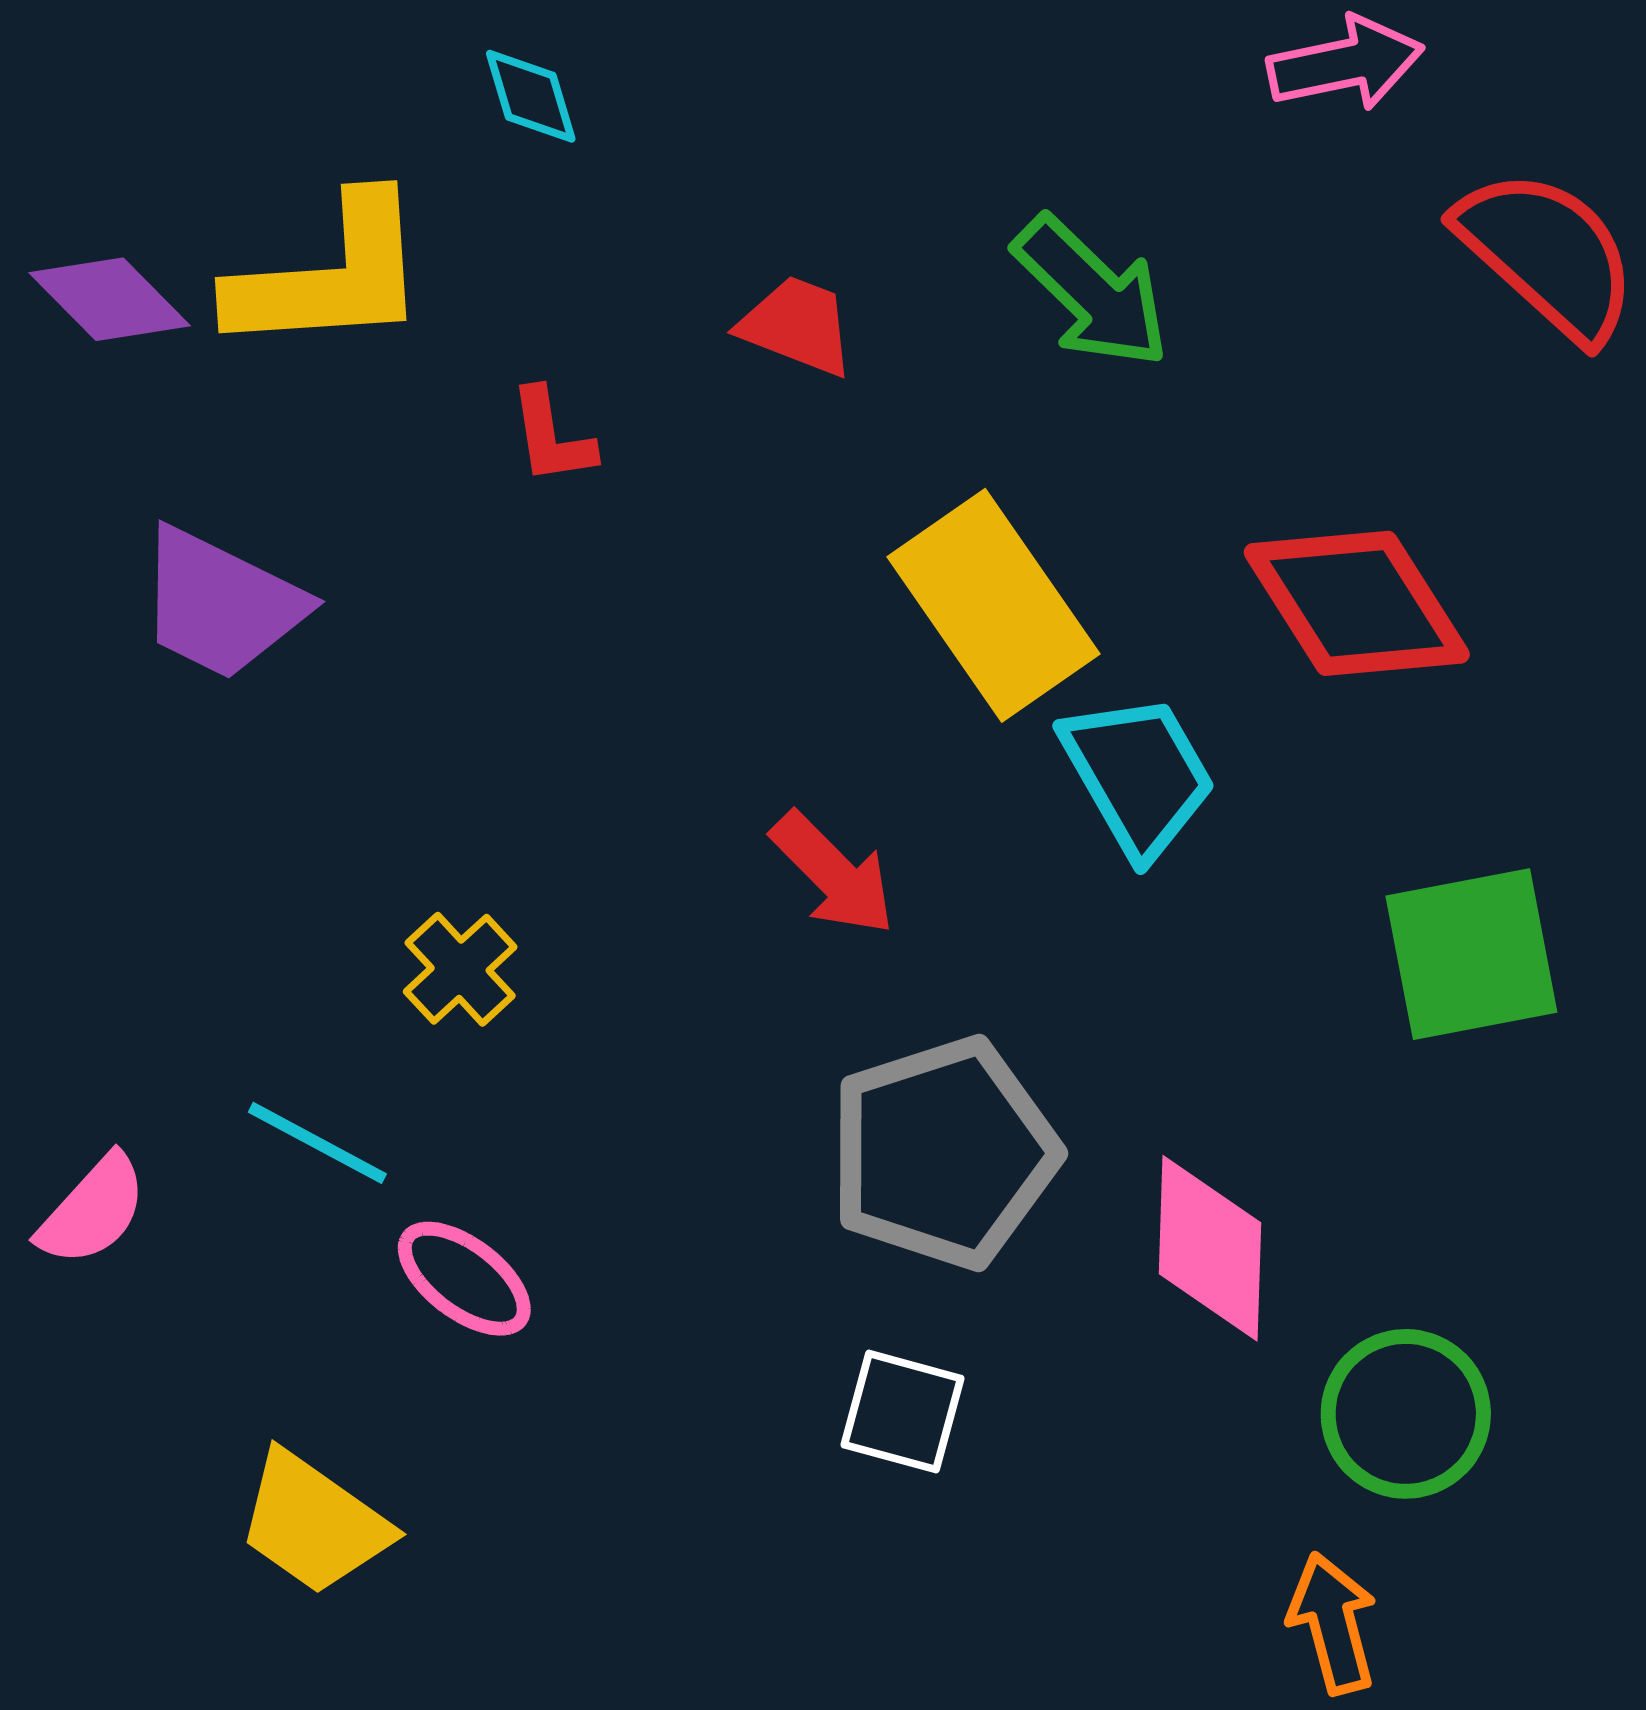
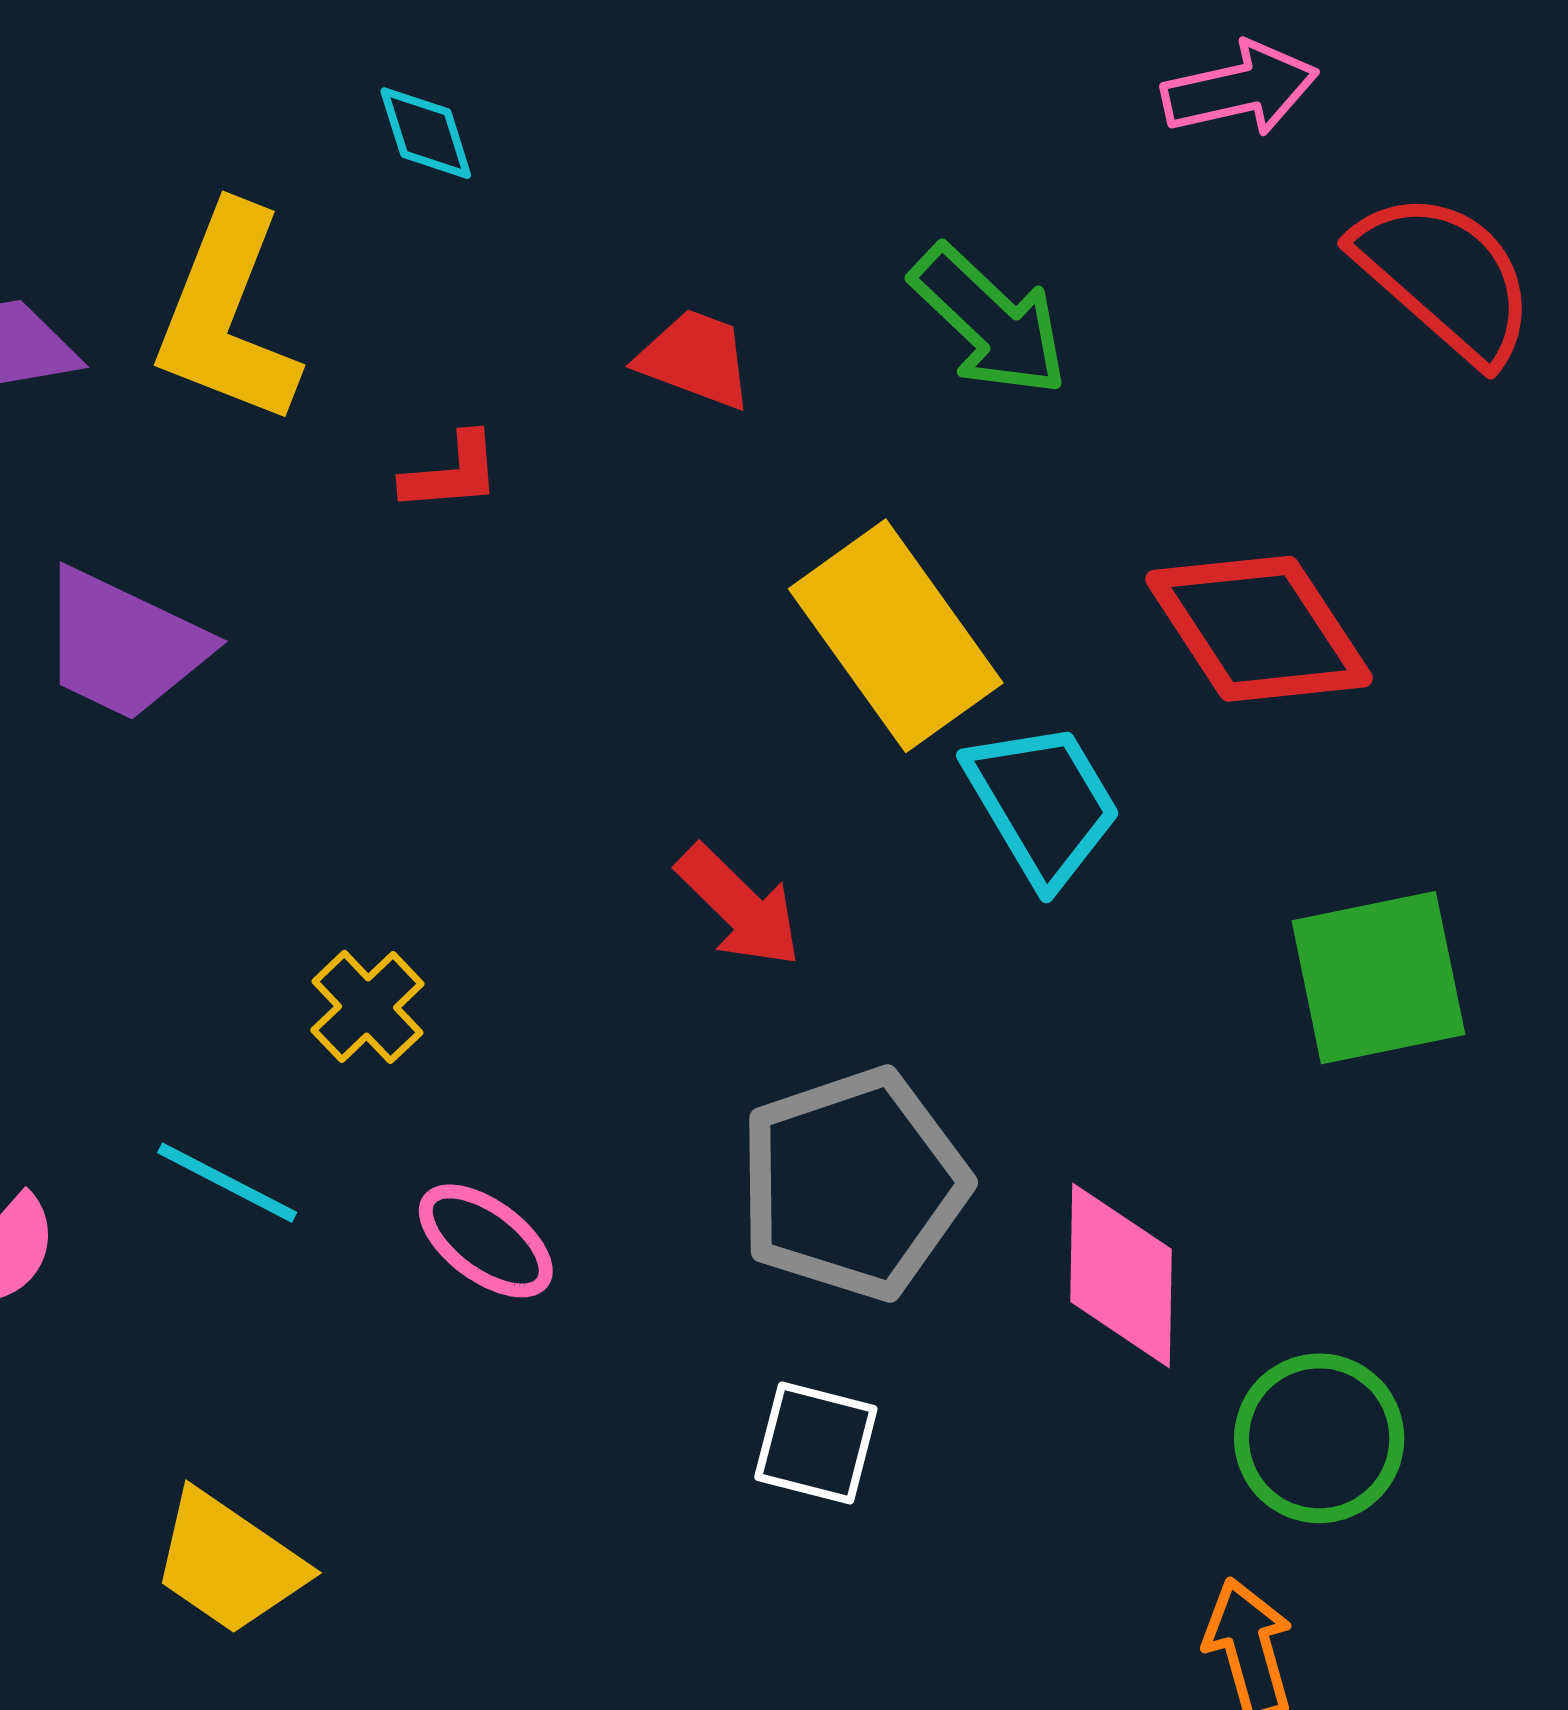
yellow L-shape: (330, 276) -> (227, 315), turned 116
red L-shape: (552, 436) -> (451, 473), turned -85
pink ellipse: (464, 1279) -> (486, 1241), moved

